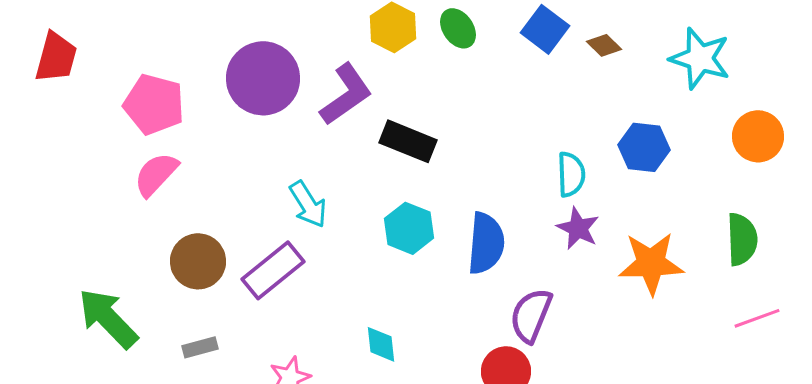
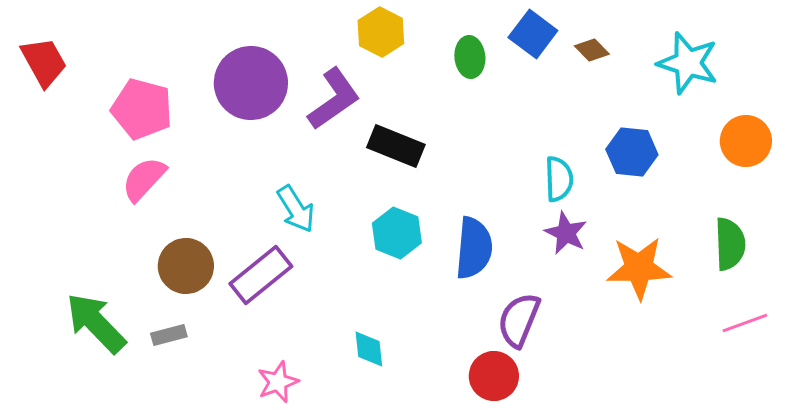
green ellipse: (458, 28) -> (470, 57), moved, turned 30
red trapezoid: (56, 57) -> (44, 62), turned -44
gray rectangle: (200, 347) -> (169, 335), moved

